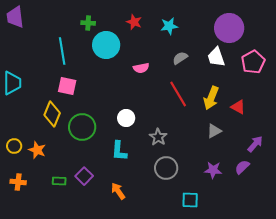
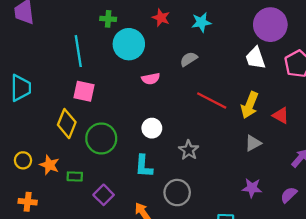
gray semicircle: (180, 58) -> (189, 59), moved
pink semicircle: (141, 68) -> (151, 79), moved
red line: (178, 94) -> (212, 101), turned -32
purple semicircle: (242, 167) -> (289, 195), moved
gray circle: (166, 168) -> (177, 193), moved
green rectangle: (59, 181) -> (75, 176), moved

